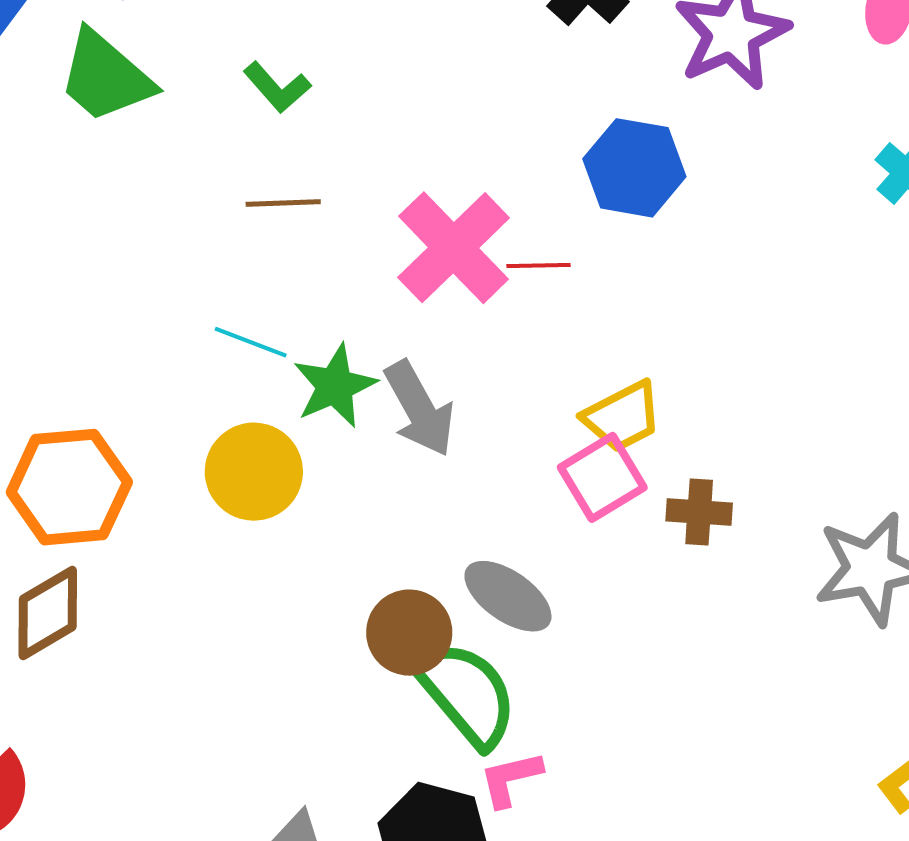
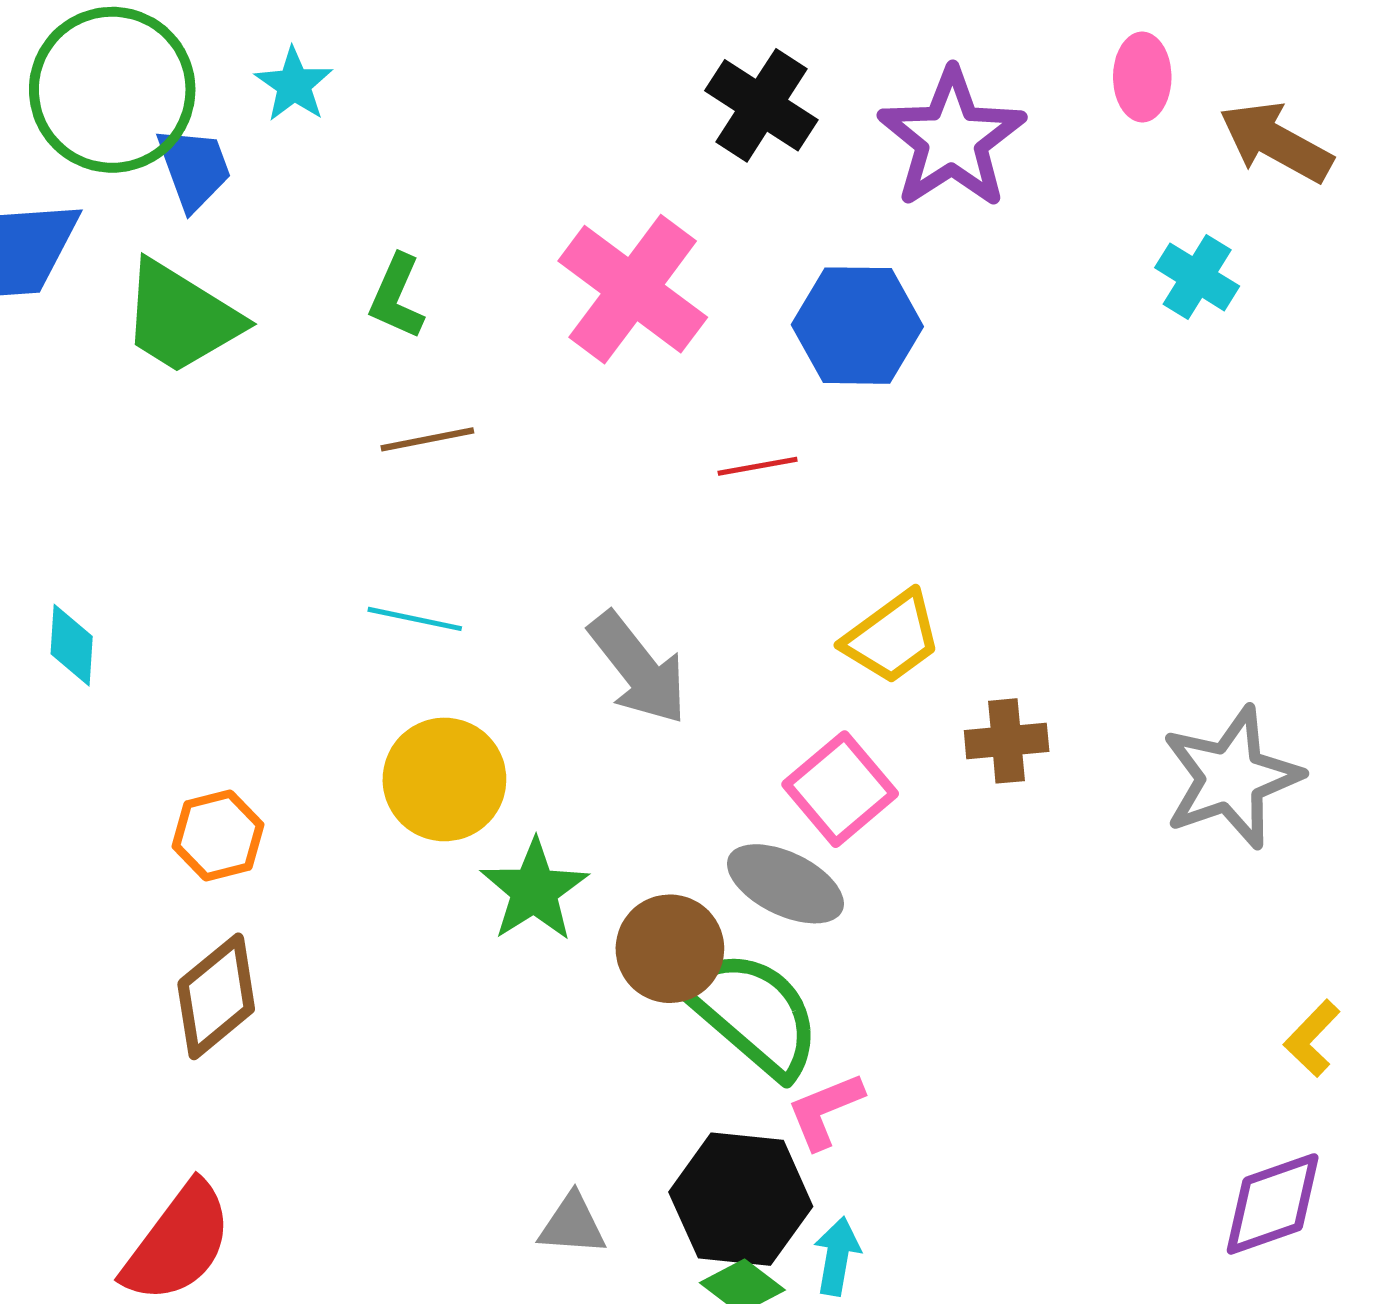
green L-shape: (277, 87) -> (397, 297), turned 74
pink cross: (454, 248) -> (633, 289), moved
green star: (335, 386) -> (534, 890), moved
pink square: (602, 477) -> (840, 789), moved
orange hexagon: (69, 487) -> (218, 836), size x0.6

